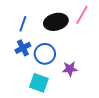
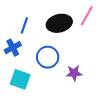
blue cross: (23, 48) -> (13, 48), moved
cyan square: (39, 83) -> (20, 79), moved

